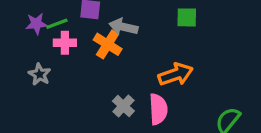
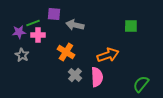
green square: (187, 17) -> (131, 26), moved
purple star: (36, 24) -> (19, 32), moved
orange cross: (108, 44) -> (66, 52), moved

